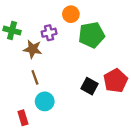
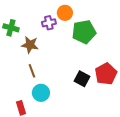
purple cross: (49, 33) -> (49, 23), moved

